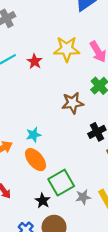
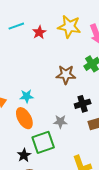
gray star: (83, 197) -> (60, 122), moved

